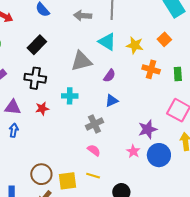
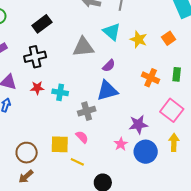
orange cross: (151, 69) -> (151, 78), moved
black cross: (35, 78) -> (35, 57), turned -30
cyan cross: (70, 96) -> (60, 92), moved
blue triangle: (112, 101) -> (107, 91), size x1.6
yellow square: (67, 181) -> (60, 144), moved

